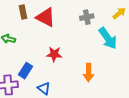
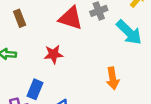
red triangle: (46, 17) -> (71, 18), moved
red star: (54, 54) -> (54, 54), moved

